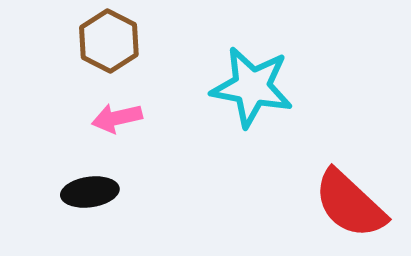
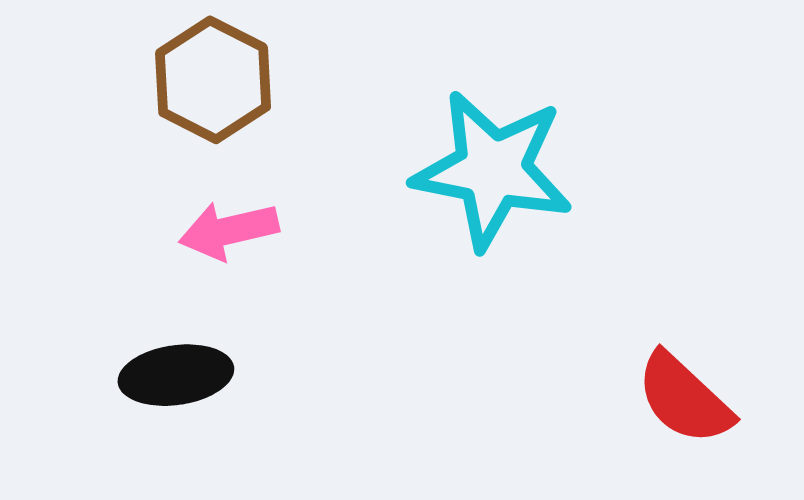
red semicircle: (350, 204) -> (684, 399), size x0.7

